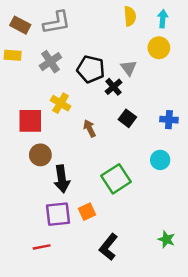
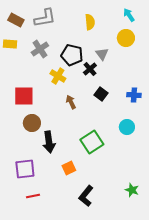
yellow semicircle: (130, 16) -> (90, 22), moved
cyan arrow: (163, 19) -> (129, 15), turned -40
yellow cross: (61, 103) -> (58, 76), moved
purple square: (58, 214) -> (25, 169), moved

